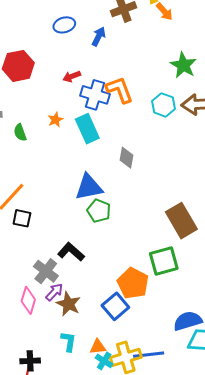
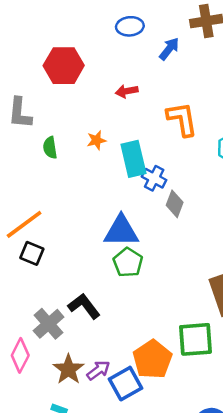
blue cross: (95, 95) -> (154, 178), moved, size x0.7
purple arrow: (54, 292) -> (98, 370), moved

